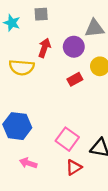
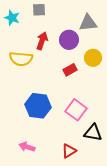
blue hexagon: (17, 126) -> (38, 106), moved
pink square: (67, 139) -> (76, 110), moved

